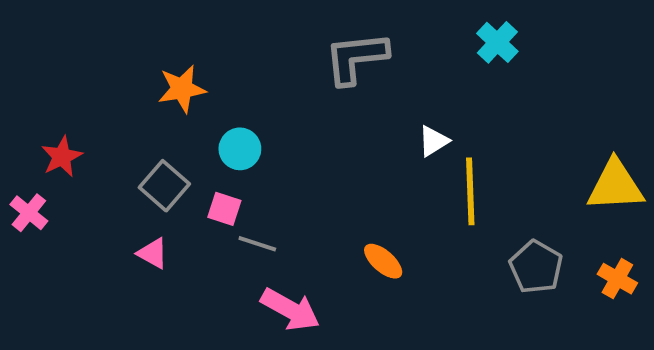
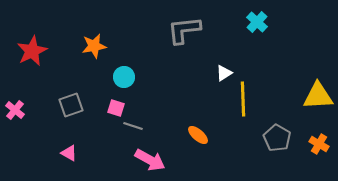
red star: (62, 157) -> (32, 51), moved, size x1.4
gray square: (164, 186) -> (71, 105), moved, turned 30
pink triangle: (153, 253) -> (69, 153), moved

